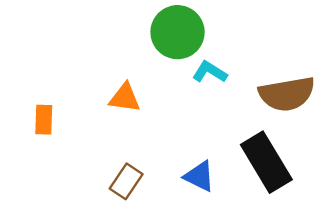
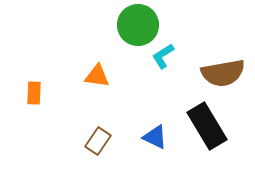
cyan L-shape: (210, 72) -> (163, 56), turned -64

